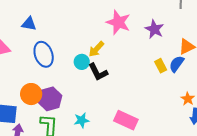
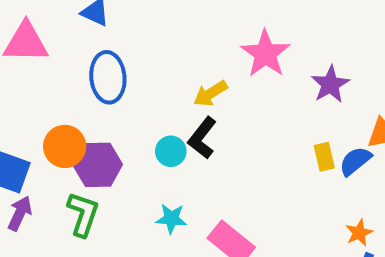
cyan circle: (82, 62) -> (171, 151), moved
black L-shape: (98, 72) -> (202, 138), turned 50
cyan star: (82, 120) -> (171, 219), moved

